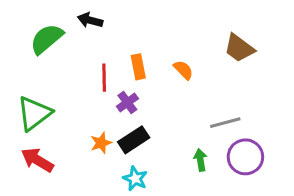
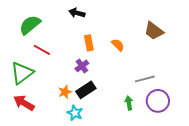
black arrow: (90, 20) -> (77, 13), moved
red line: (104, 78) -> (42, 50), moved, turned -60
cyan star: (135, 179) -> (75, 113), moved

